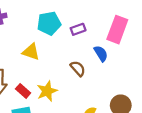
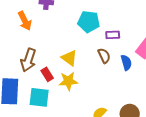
yellow triangle: (31, 52) -> (69, 58), moved
brown semicircle: (78, 68) -> (104, 56), moved

